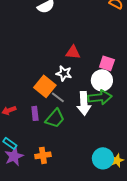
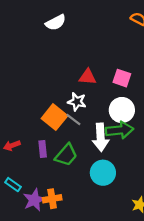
pink square: (107, 63) -> (122, 78), moved
gray line: (58, 97) -> (73, 119), moved
purple star: (14, 156) -> (34, 200), moved
cyan circle: (103, 158) -> (103, 173), moved

